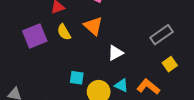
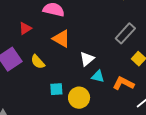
yellow semicircle: (64, 32) -> (38, 62), moved
cyan triangle: (121, 85) -> (98, 76), moved

